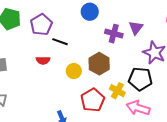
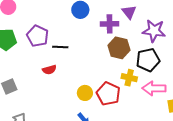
brown hexagon: (99, 64) -> (119, 48), moved
yellow circle: (74, 71) -> (85, 93), moved

